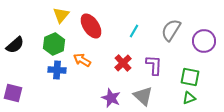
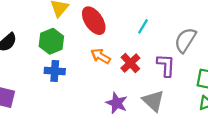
gray semicircle: (171, 30) -> (185, 40), moved
orange arrow: (82, 60) -> (101, 56), moved

